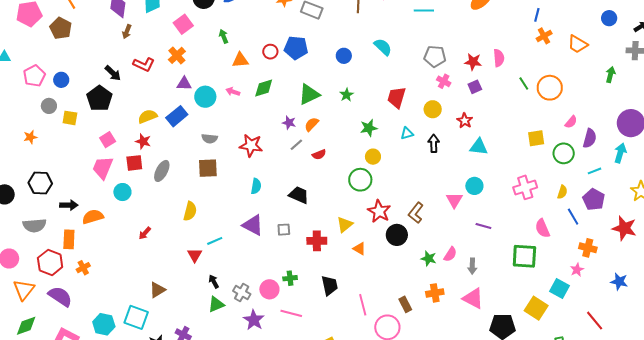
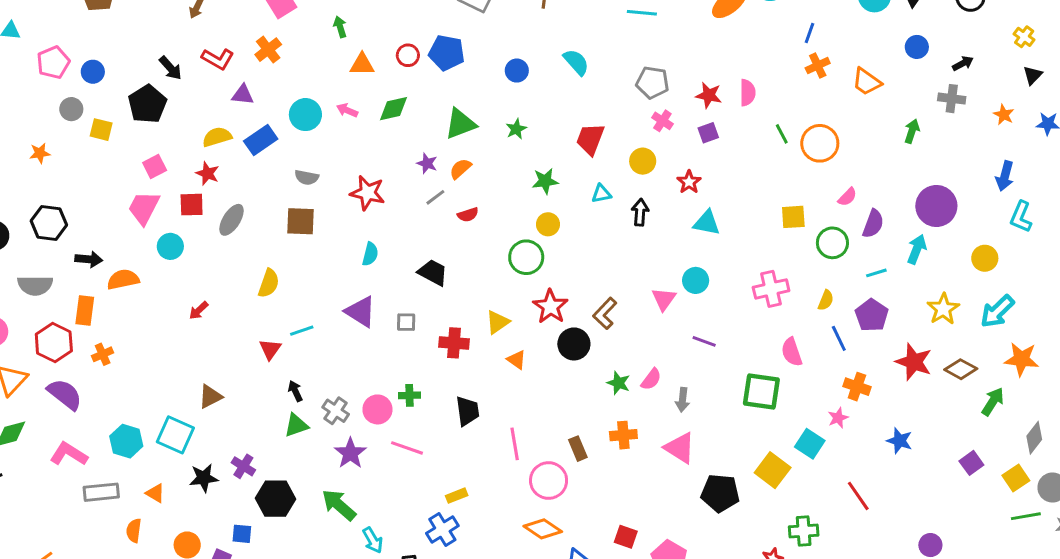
purple triangle: (184, 84) -> (243, 95), moved

